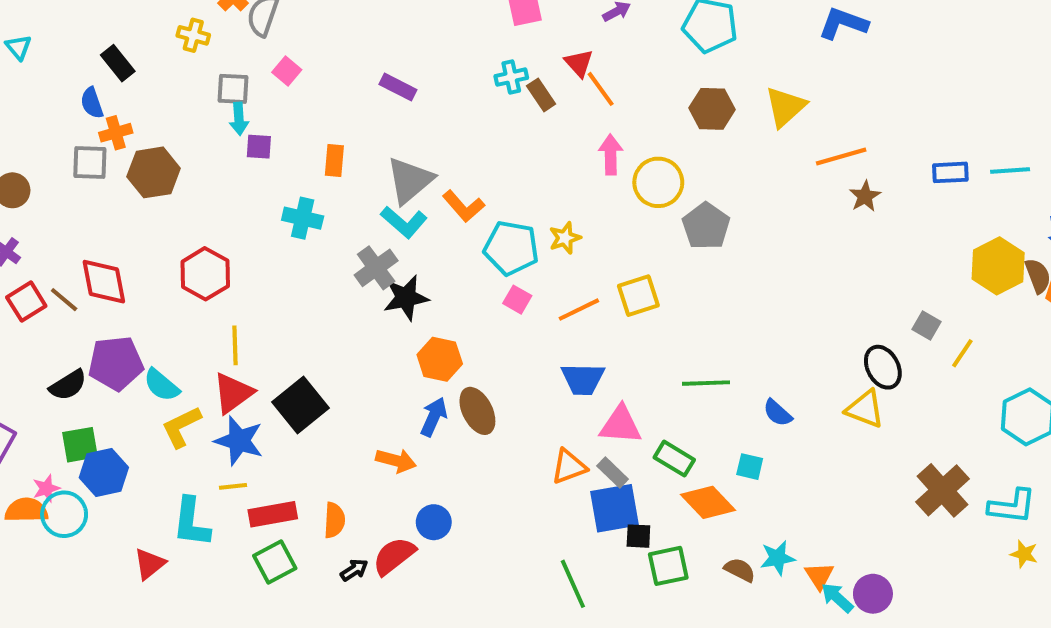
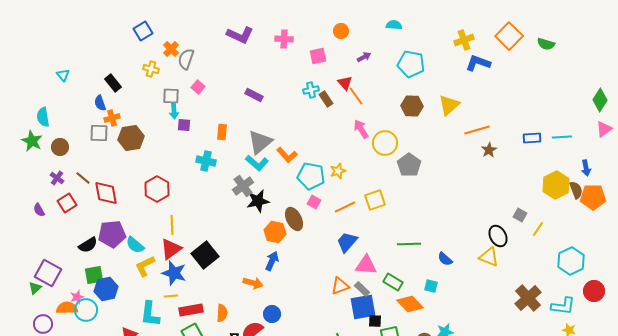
pink arrow: (611, 155) -> (361, 129), turned -30
brown line: (64, 300) -> (83, 178), moved
blue trapezoid: (583, 379) -> (347, 242), turned 130
brown ellipse: (477, 411) -> (294, 219), moved

